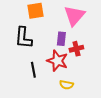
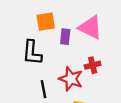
pink triangle: (74, 16) -> (90, 27), turned -45
purple rectangle: (61, 39) -> (65, 37), moved

